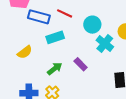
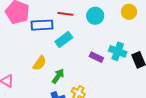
cyan cross: (105, 43) -> (118, 51), moved
green arrow: (55, 69) -> (58, 76), moved

